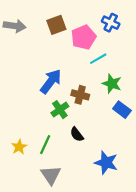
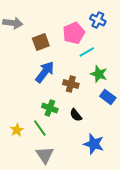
brown square: (56, 25) -> (41, 42), moved
green cross: (60, 110) -> (50, 108), moved, turned -35
black semicircle: (77, 134) -> (76, 115), moved
green line: (45, 145) -> (40, 128), turned -60

